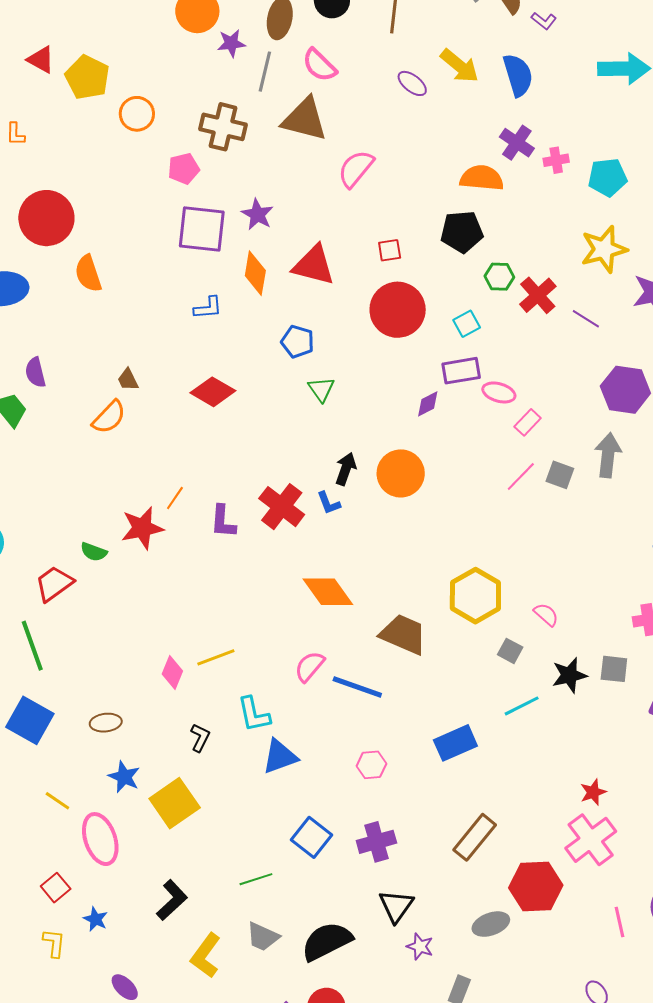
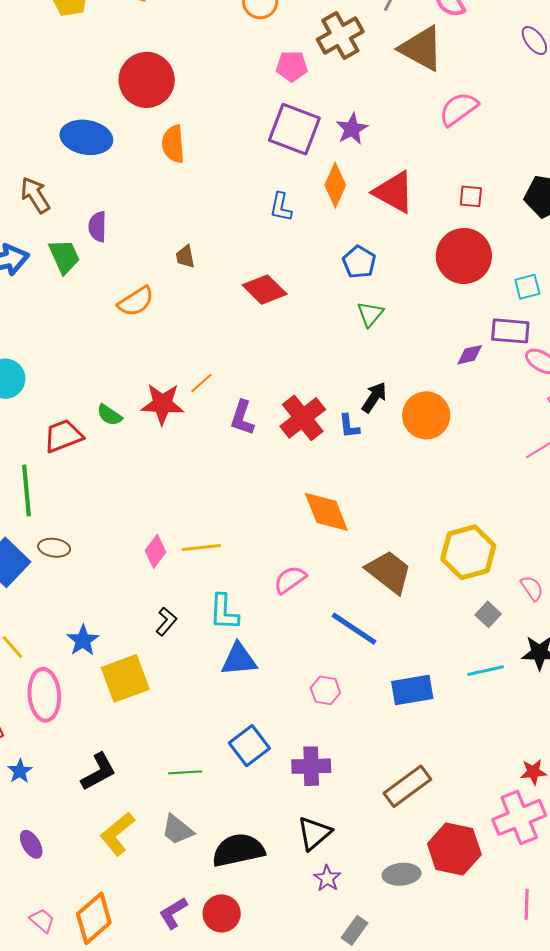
brown cross: (223, 127) -> (340, 35), turned 33
blue L-shape: (208, 308) -> (281, 207), turned 92
orange semicircle: (109, 417) -> (136, 301), moved
blue line: (357, 687) -> (354, 629), moved
brown ellipse: (106, 723) -> (54, 548), moved

